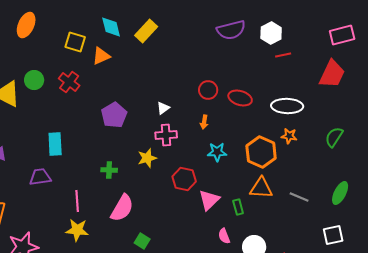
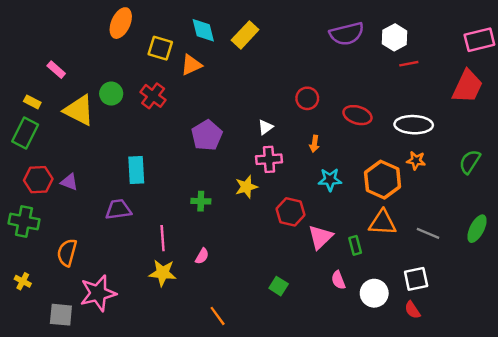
orange ellipse: (26, 25) -> (121, 23), moved
red circle: (208, 90) -> (307, 98), moved
pink semicircle: (122, 208) -> (202, 256), moved, size x0.5
white square: (333, 235) -> (416, 279), moved
green square: (142, 241) -> (279, 286), moved

